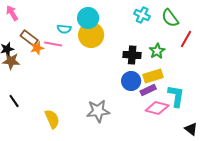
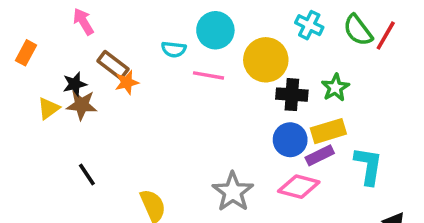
yellow circle: (91, 35) -> (266, 60), moved
red line: (186, 39) -> (386, 35), moved
pink line: (53, 44) -> (208, 75), moved
pink diamond: (157, 108) -> (299, 187), moved
gray star: (98, 111) -> (233, 192), turned -30

